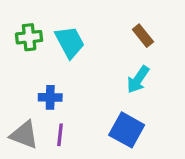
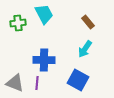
cyan trapezoid: (70, 42) -> (44, 14), moved
blue cross: (50, 97) -> (44, 60), moved, size x1.5

